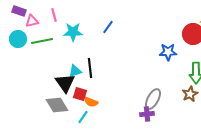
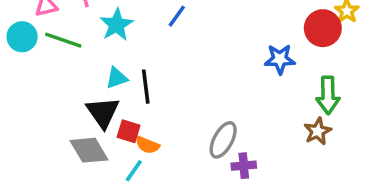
cyan star: (73, 32) -> (117, 25), turned -30
green line: (42, 41) -> (63, 40), turned 30
cyan triangle: (75, 71) -> (117, 78), moved
gray ellipse: (153, 99) -> (223, 140), moved

